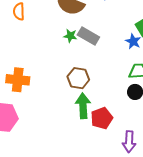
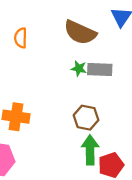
gray rectangle: (88, 36) -> (100, 70), turned -30

